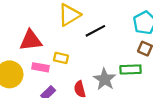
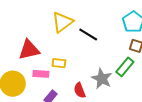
black line: (95, 31) -> (88, 34), turned 66
green rectangle: (131, 69) -> (125, 67), turned -42

